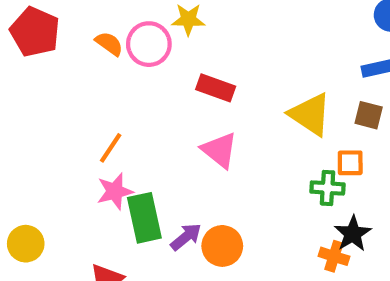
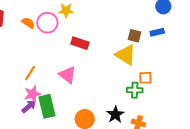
brown square: (369, 115) -> (134, 36), moved
pink triangle: (219, 150) -> (67, 75), moved
black star: (353, 234) -> (115, 114), moved
purple arrow: (186, 237) -> (29, 106), moved

